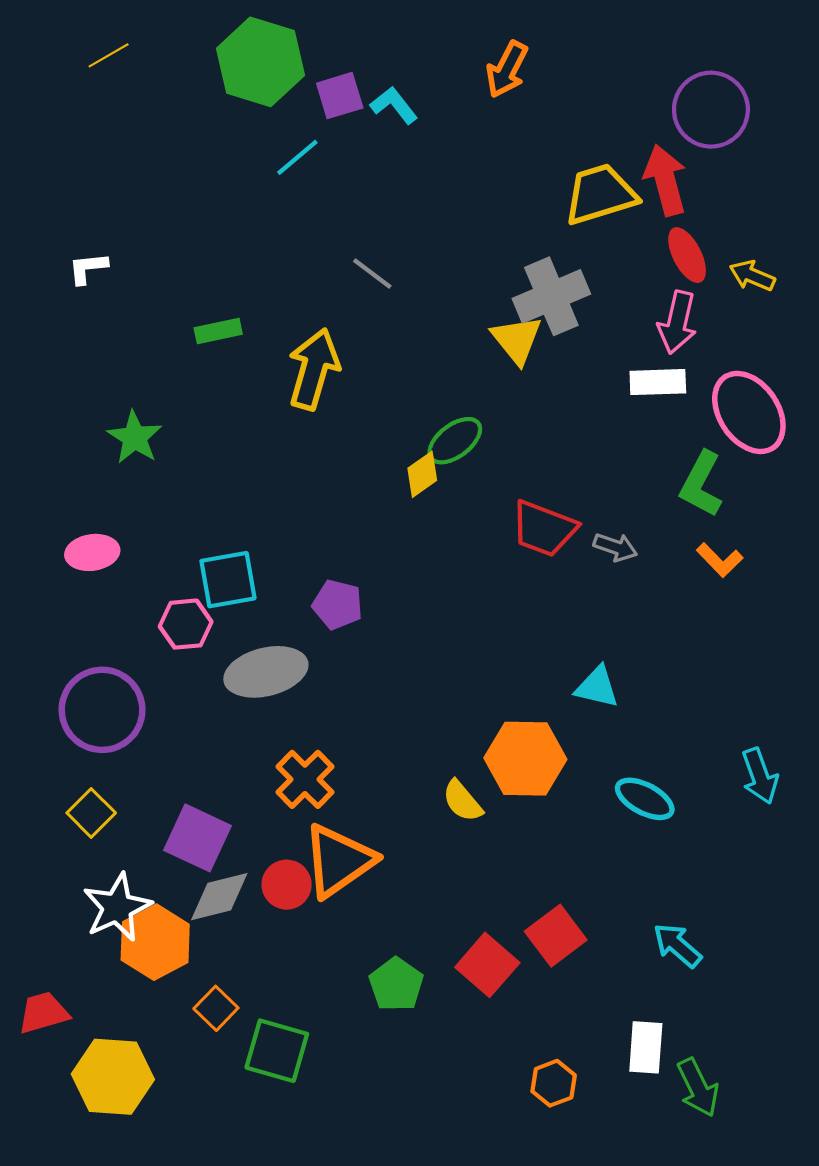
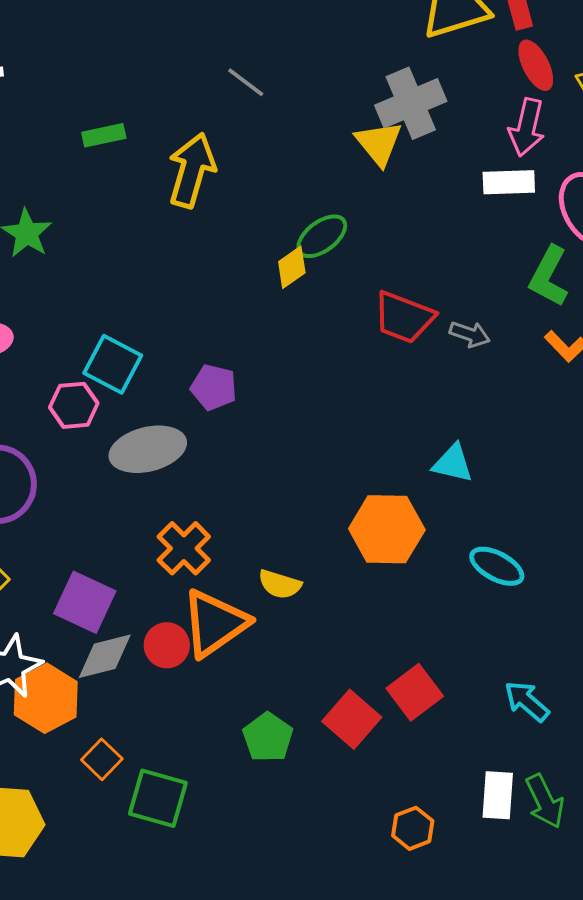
cyan square: (228, 580) -> (113, 364), turned 38
yellow semicircle: (462, 801) -> (280, 584), moved, turned -33
green arrow: (698, 1088) -> (545, 801), moved

